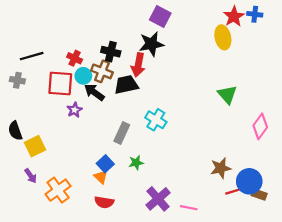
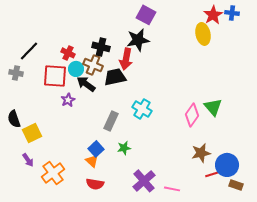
black line: (32, 56) -> (29, 51), turned -30
green triangle: (227, 94) -> (213, 107), moved
pink diamond: (260, 126) -> (192, 115), moved
brown rectangle: (259, 194) -> (236, 185), moved

